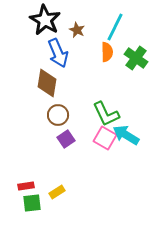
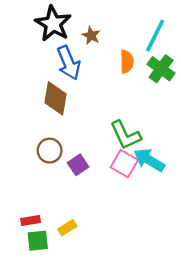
cyan line: (115, 27) -> (155, 36), moved
brown circle: (58, 115) -> (50, 151), moved

